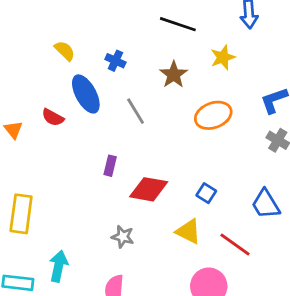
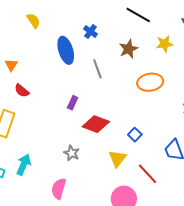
yellow semicircle: (65, 51) -> (33, 21), moved
red semicircle: (53, 117) -> (22, 91), moved
yellow triangle: (188, 231) -> (117, 158), turned 30

